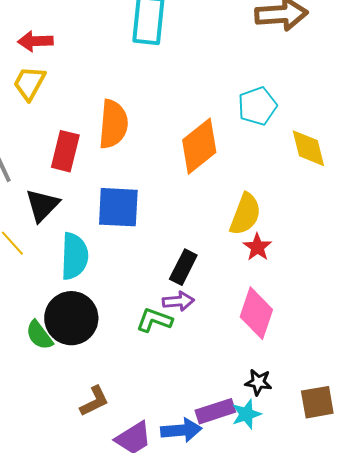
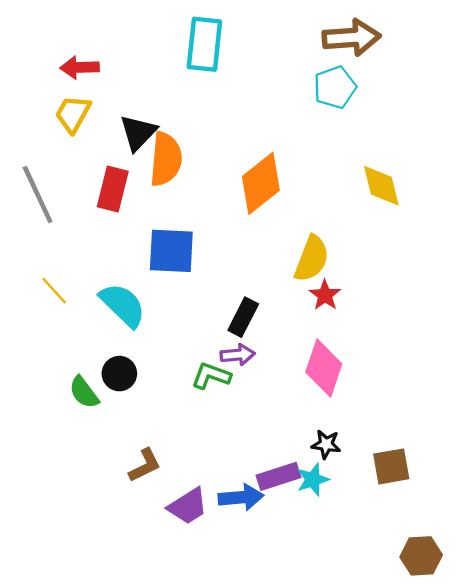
cyan pentagon: (257, 106) -> (335, 87), moved
black triangle: (42, 205) -> (138, 133), moved
cyan semicircle: (74, 256) -> (123, 305), turned -48
black circle: (71, 318) -> (119, 374), size x0.6

